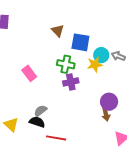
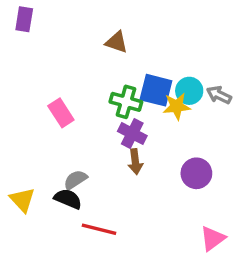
brown triangle: (58, 31) -> (117, 42), turned -32
blue square: (80, 42) -> (156, 90), moved
purple cross: (71, 82) -> (132, 134), turned 35
brown arrow: (106, 114) -> (135, 162), moved

